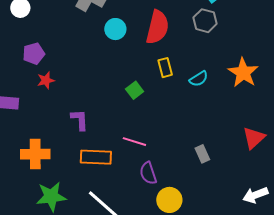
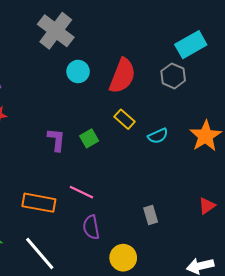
yellow rectangle: (165, 68) -> (124, 119), turned -42
purple L-shape: (80, 120) -> (56, 140), moved
red triangle: (254, 138) -> (207, 206), size x0.7
yellow circle: (169, 200) -> (123, 258), moved

